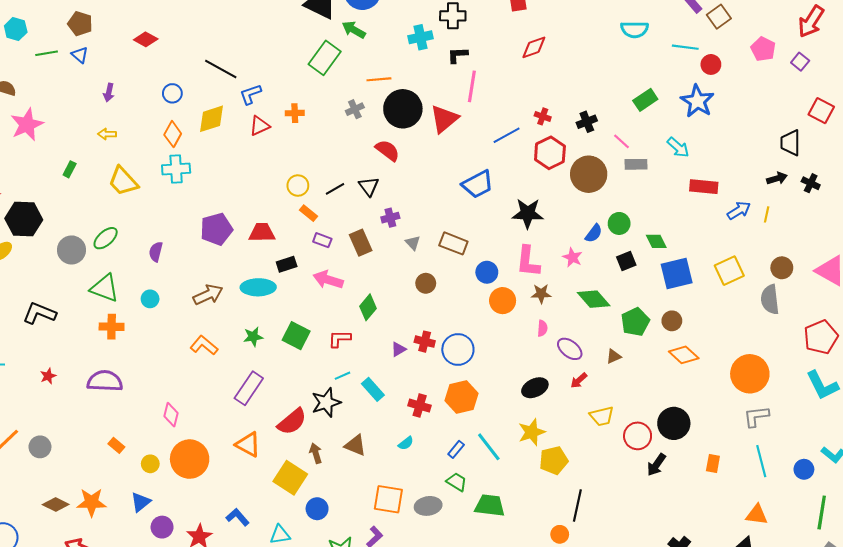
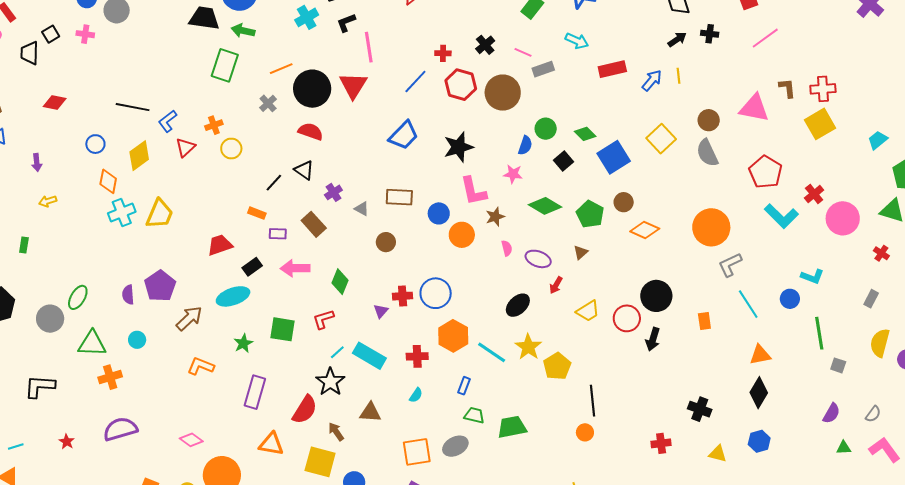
yellow trapezoid: (123, 181) -> (160, 214), moved, turned -96
yellow circle: (298, 186) -> (231, 149), moved
purple pentagon: (216, 229) -> (160, 286), moved
cyan rectangle: (373, 389) -> (369, 356), size x1.4
pink diamond: (171, 415) -> (191, 440), turned -50
cyan line: (489, 447) -> (492, 352), moved

